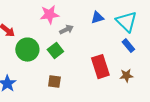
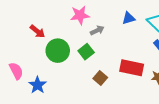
red rectangle: (100, 67) -> (132, 68), turned -60
brown square: (54, 82) -> (100, 78), moved, turned 32

